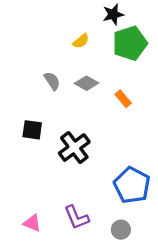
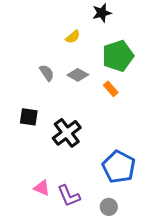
green pentagon: (130, 43) -> (118, 56), moved
pink triangle: (32, 223) -> (42, 188), moved

